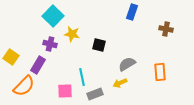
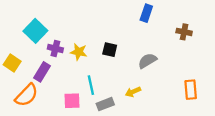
cyan square: (53, 16) -> (35, 31), moved
yellow star: (72, 34) -> (79, 52), moved
gray semicircle: (127, 64) -> (147, 61), moved
orange rectangle: (160, 72) -> (191, 90), moved

